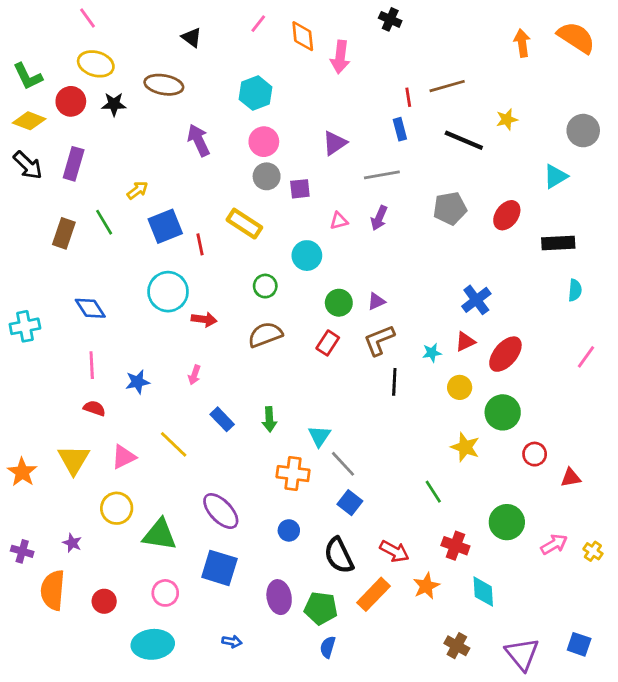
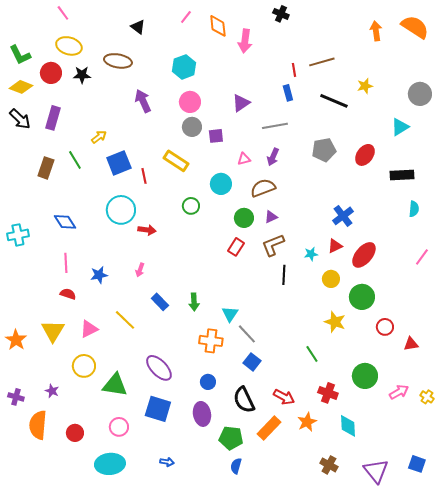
brown semicircle: (265, 335) -> (263, 188), moved
purple ellipse: (279, 597) -> (202, 414), moved

